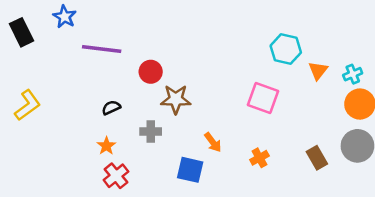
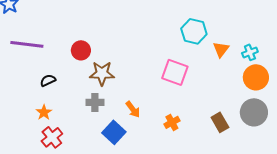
purple line: (102, 49) -> (27, 44), moved
gray cross: (151, 132) -> (95, 102), moved
blue square: (190, 170) -> (114, 132), turned 30

